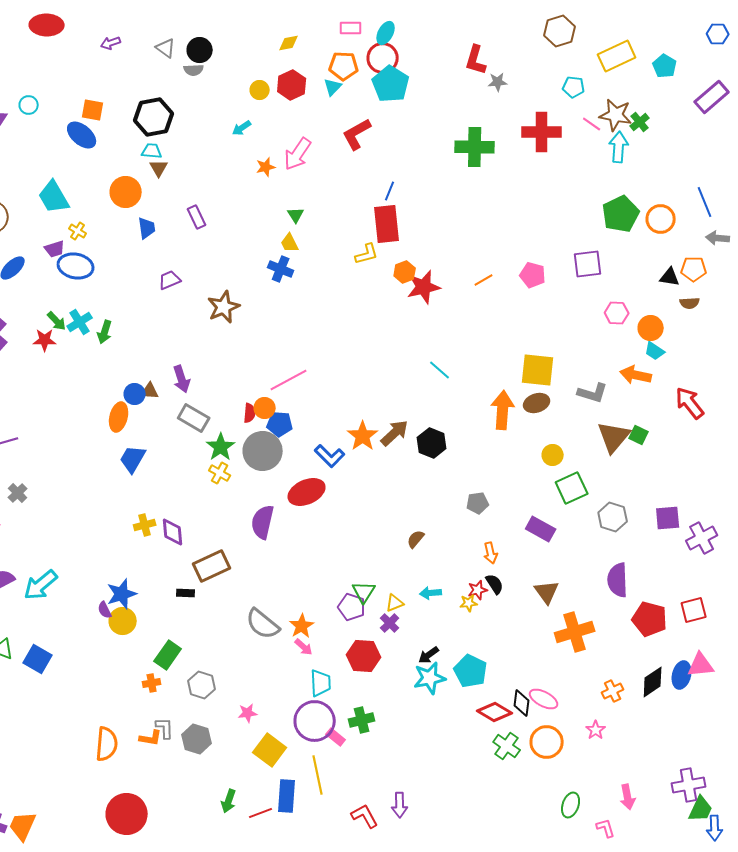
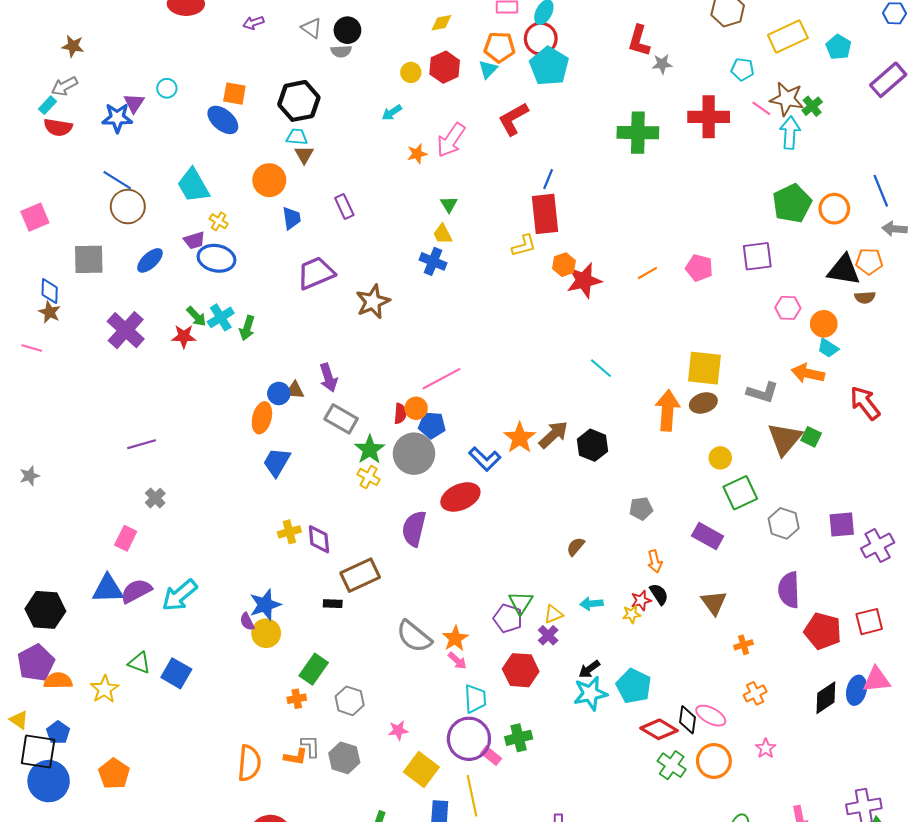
black triangle: (670, 277) -> (844, 270), size x1.6
purple trapezoid: (170, 280) -> (316, 273), size x1.6
orange cross: (575, 632) -> (743, 645), size x0.5
orange cross: (613, 691) -> (755, 693), moved

